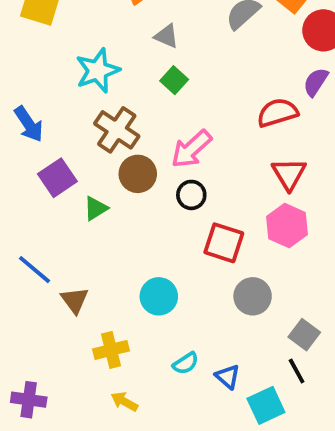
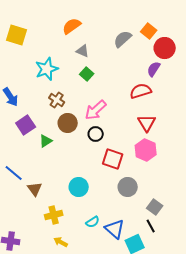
purple semicircle: (316, 82) -> (154, 69), moved
brown cross: (117, 130) -> (57, 100), size x0.7
blue triangle: (228, 377) -> (115, 229), size x1.5

